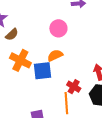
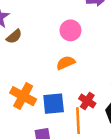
orange cross: (20, 60) -> (23, 96), moved
blue square: (43, 71) -> (54, 104), moved

